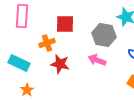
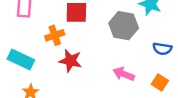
pink arrow: (97, 60) -> (124, 74), moved

